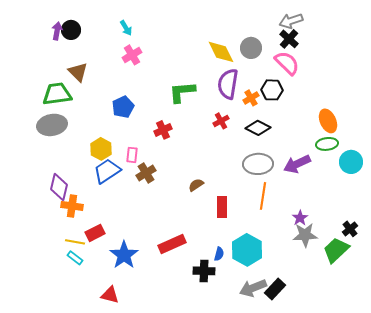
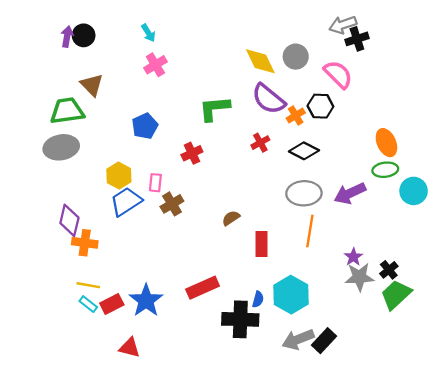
black cross: (289, 39) -> (357, 39), moved, turned 30
purple semicircle: (228, 84) -> (269, 99), turned -60
black cross: (350, 229) -> (389, 270), moved
red rectangle: (95, 233) -> (112, 304), moved
black cross: (204, 271) -> (240, 319), size x1.4

